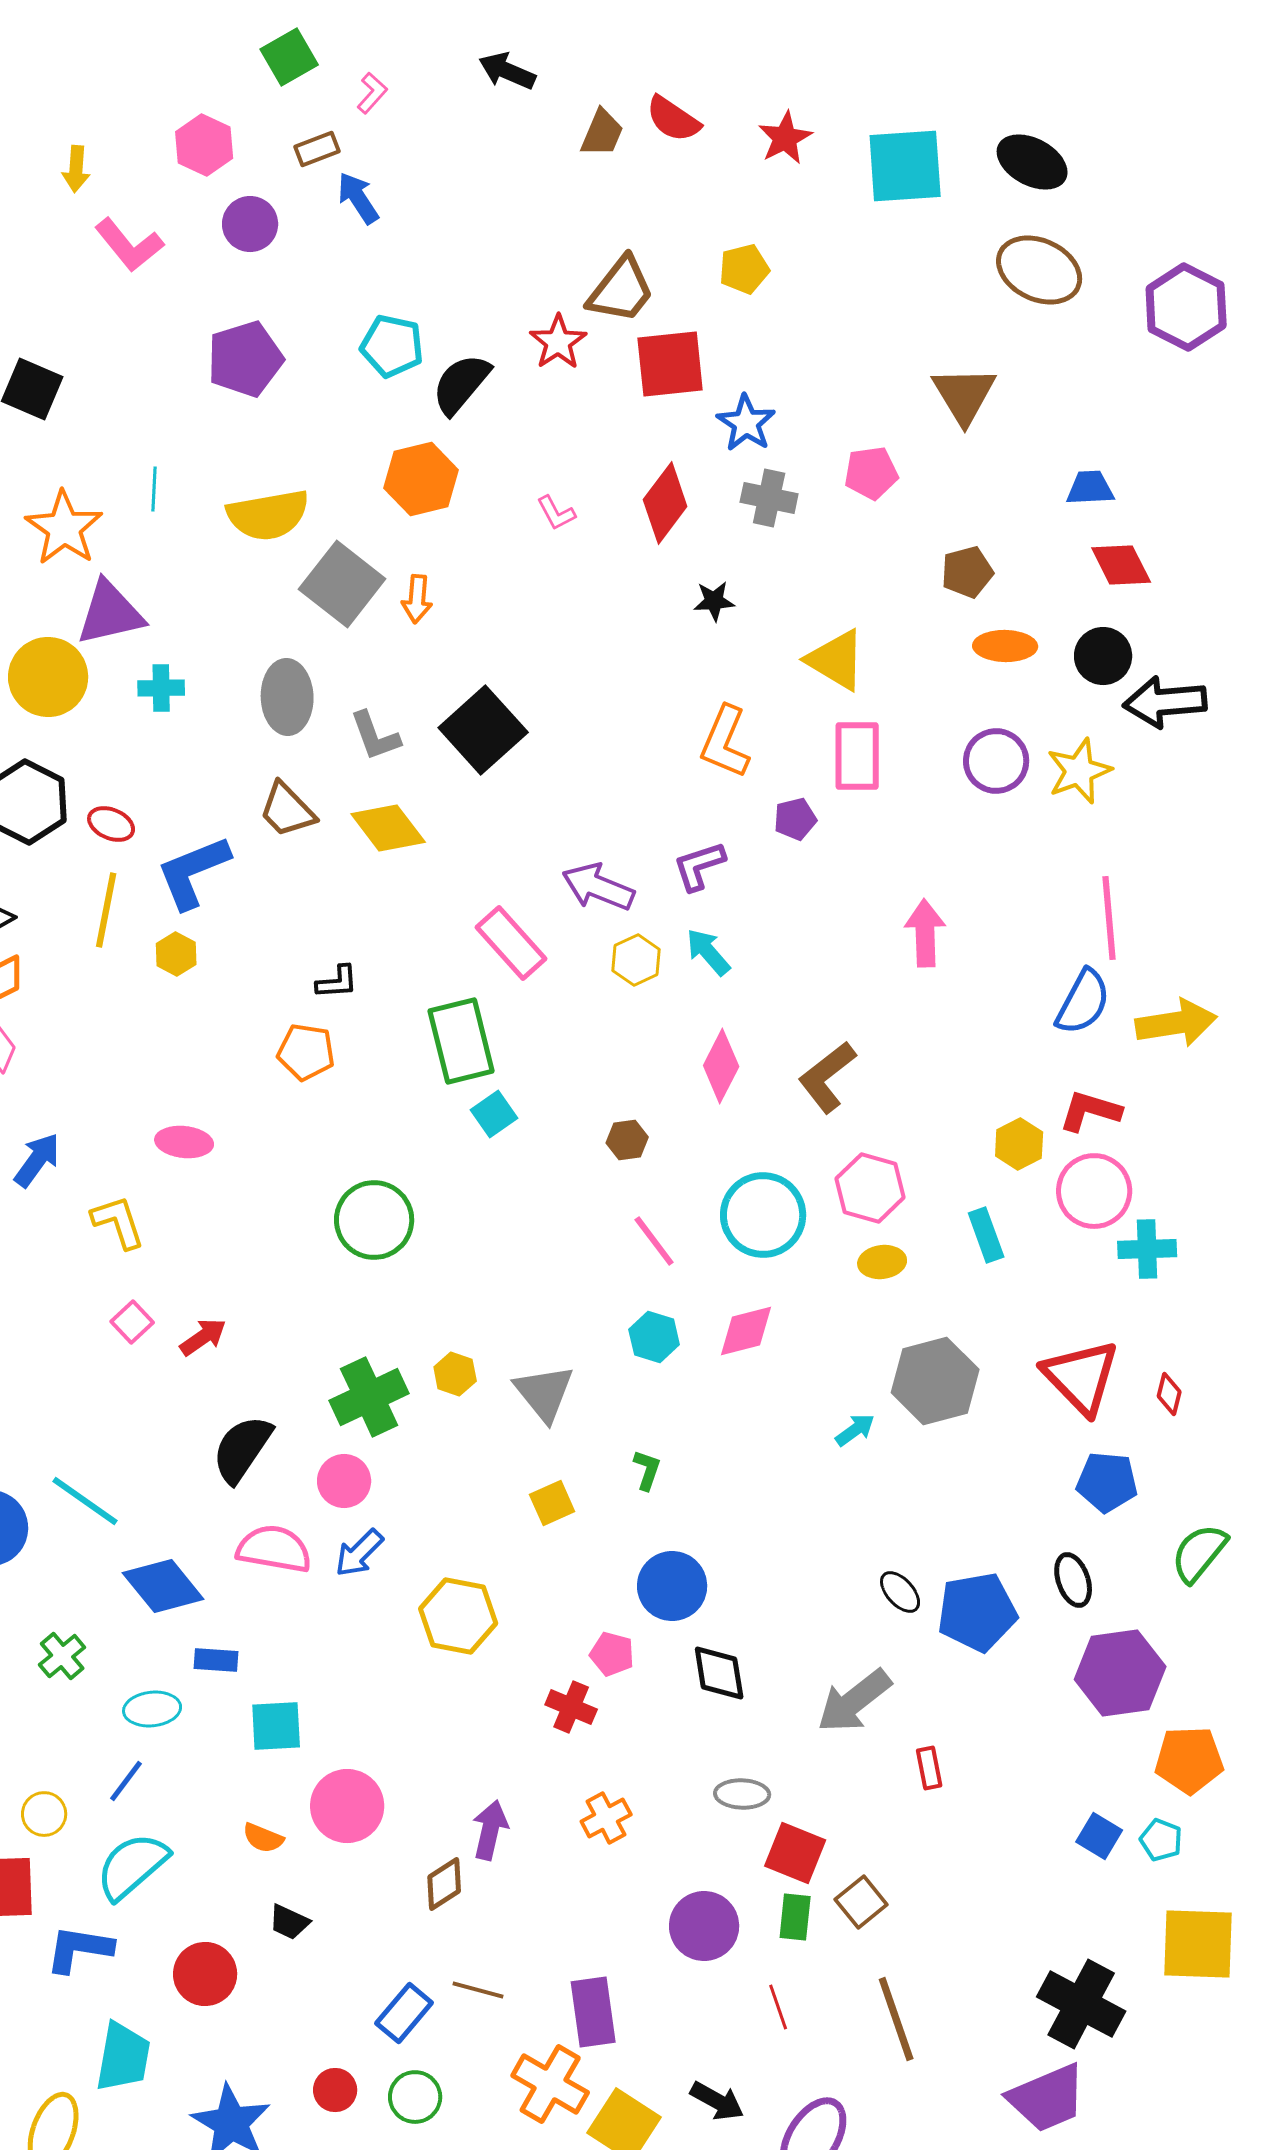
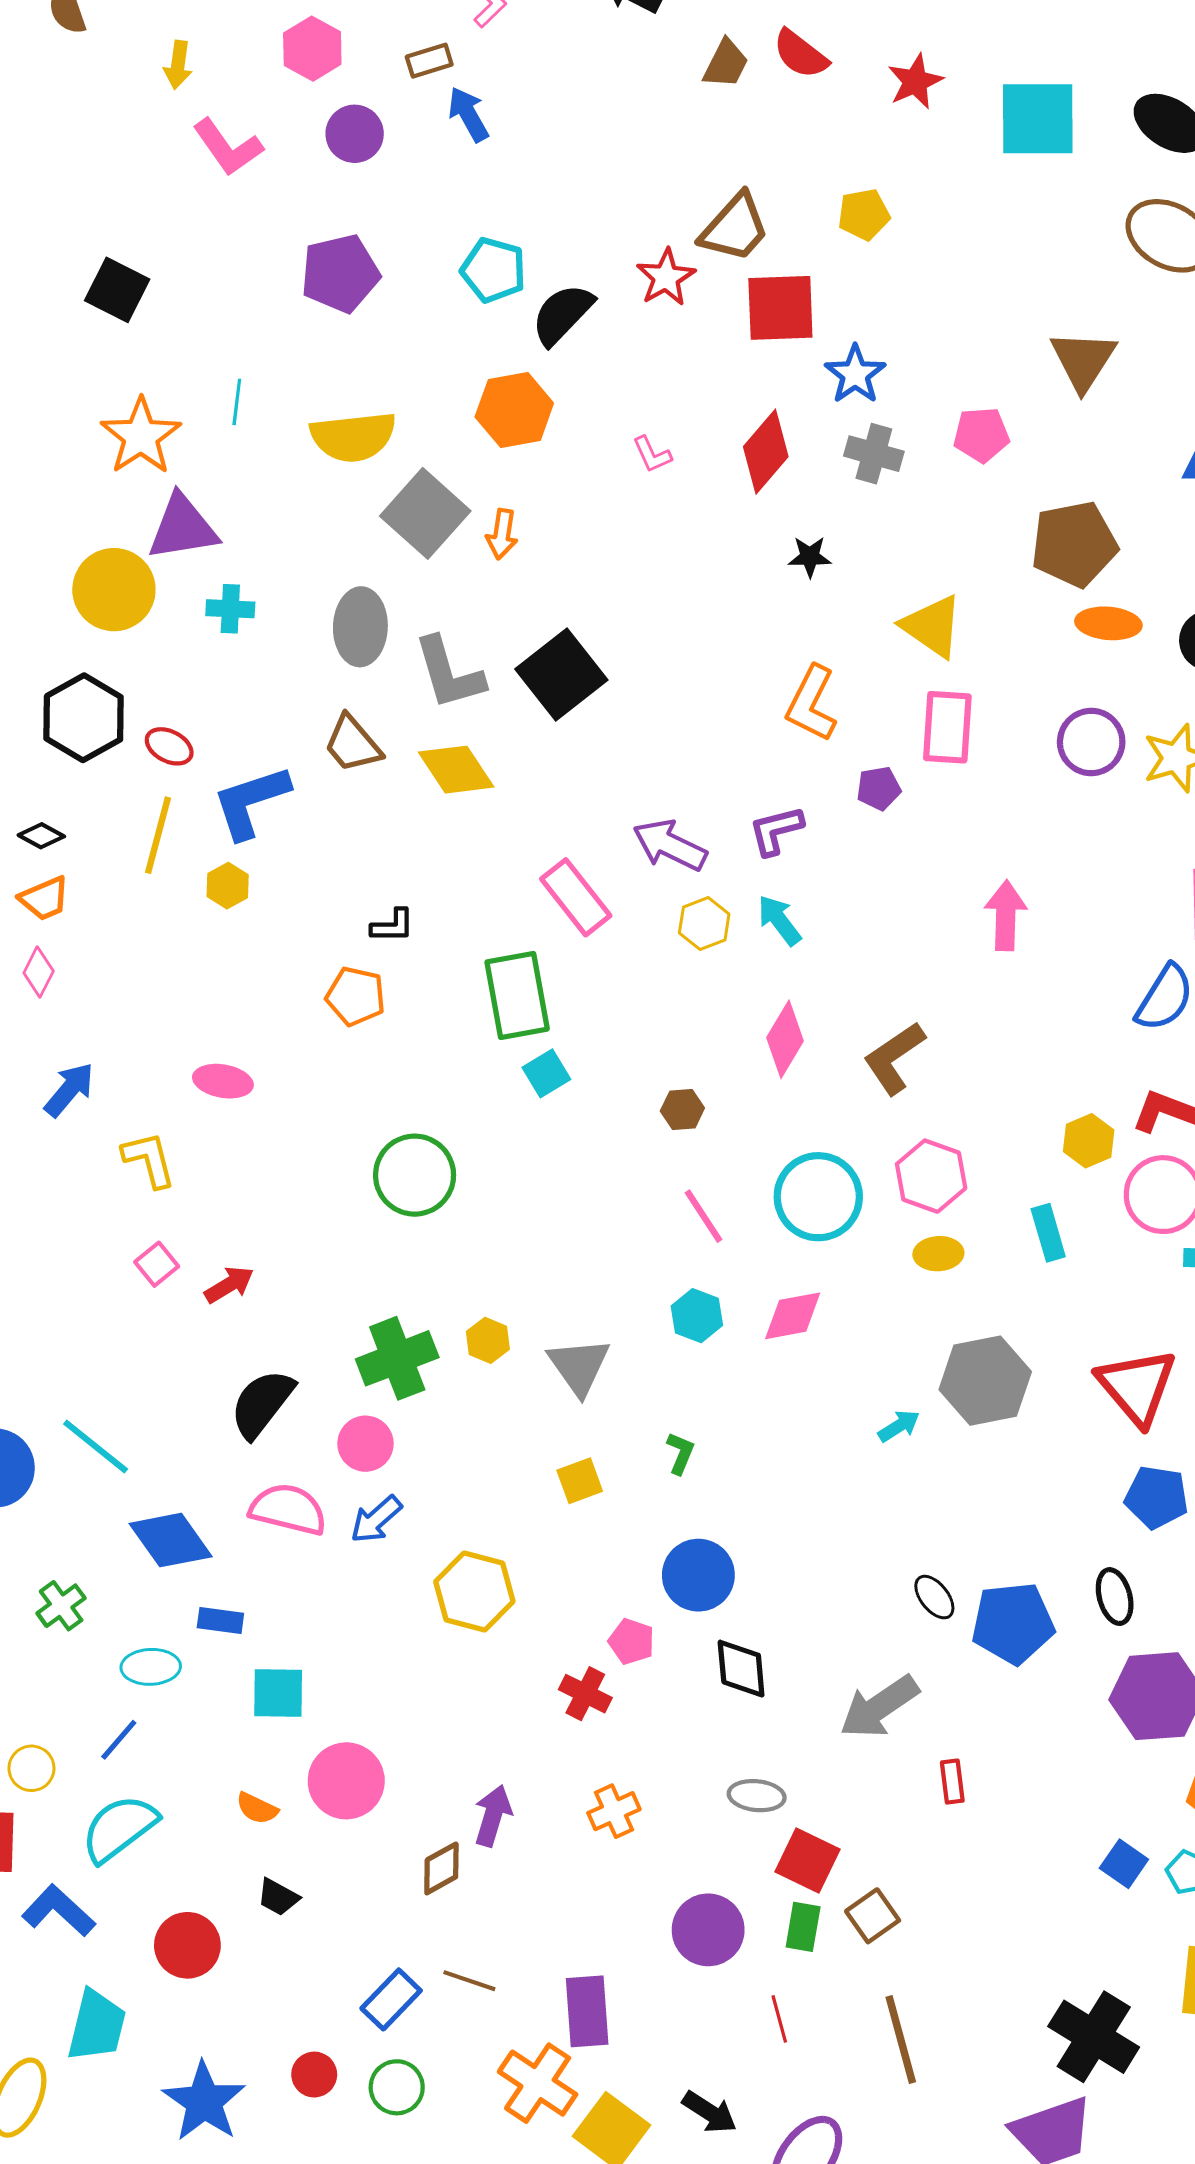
brown pentagon: (967, 572) -> (1074, 544), size x1.6
gray L-shape: (375, 736) -> (449, 673), size x1.4
blue L-shape: (79, 1949) -> (58, 1911), turned 30

